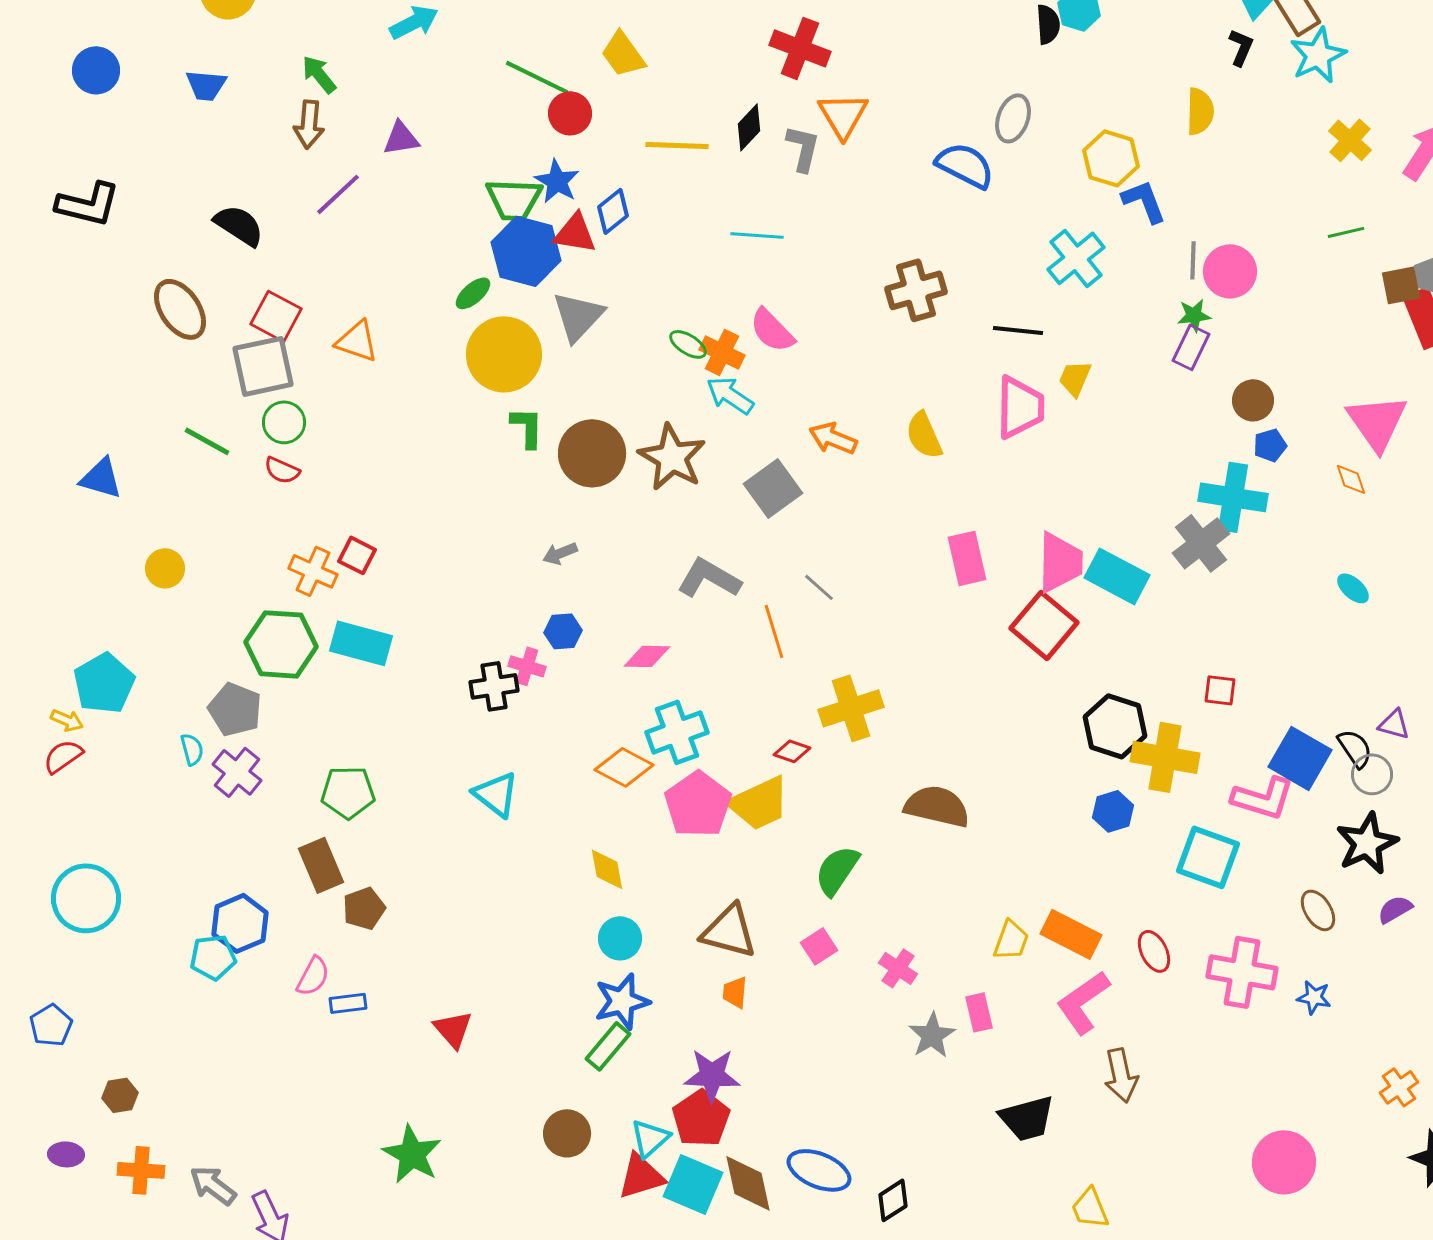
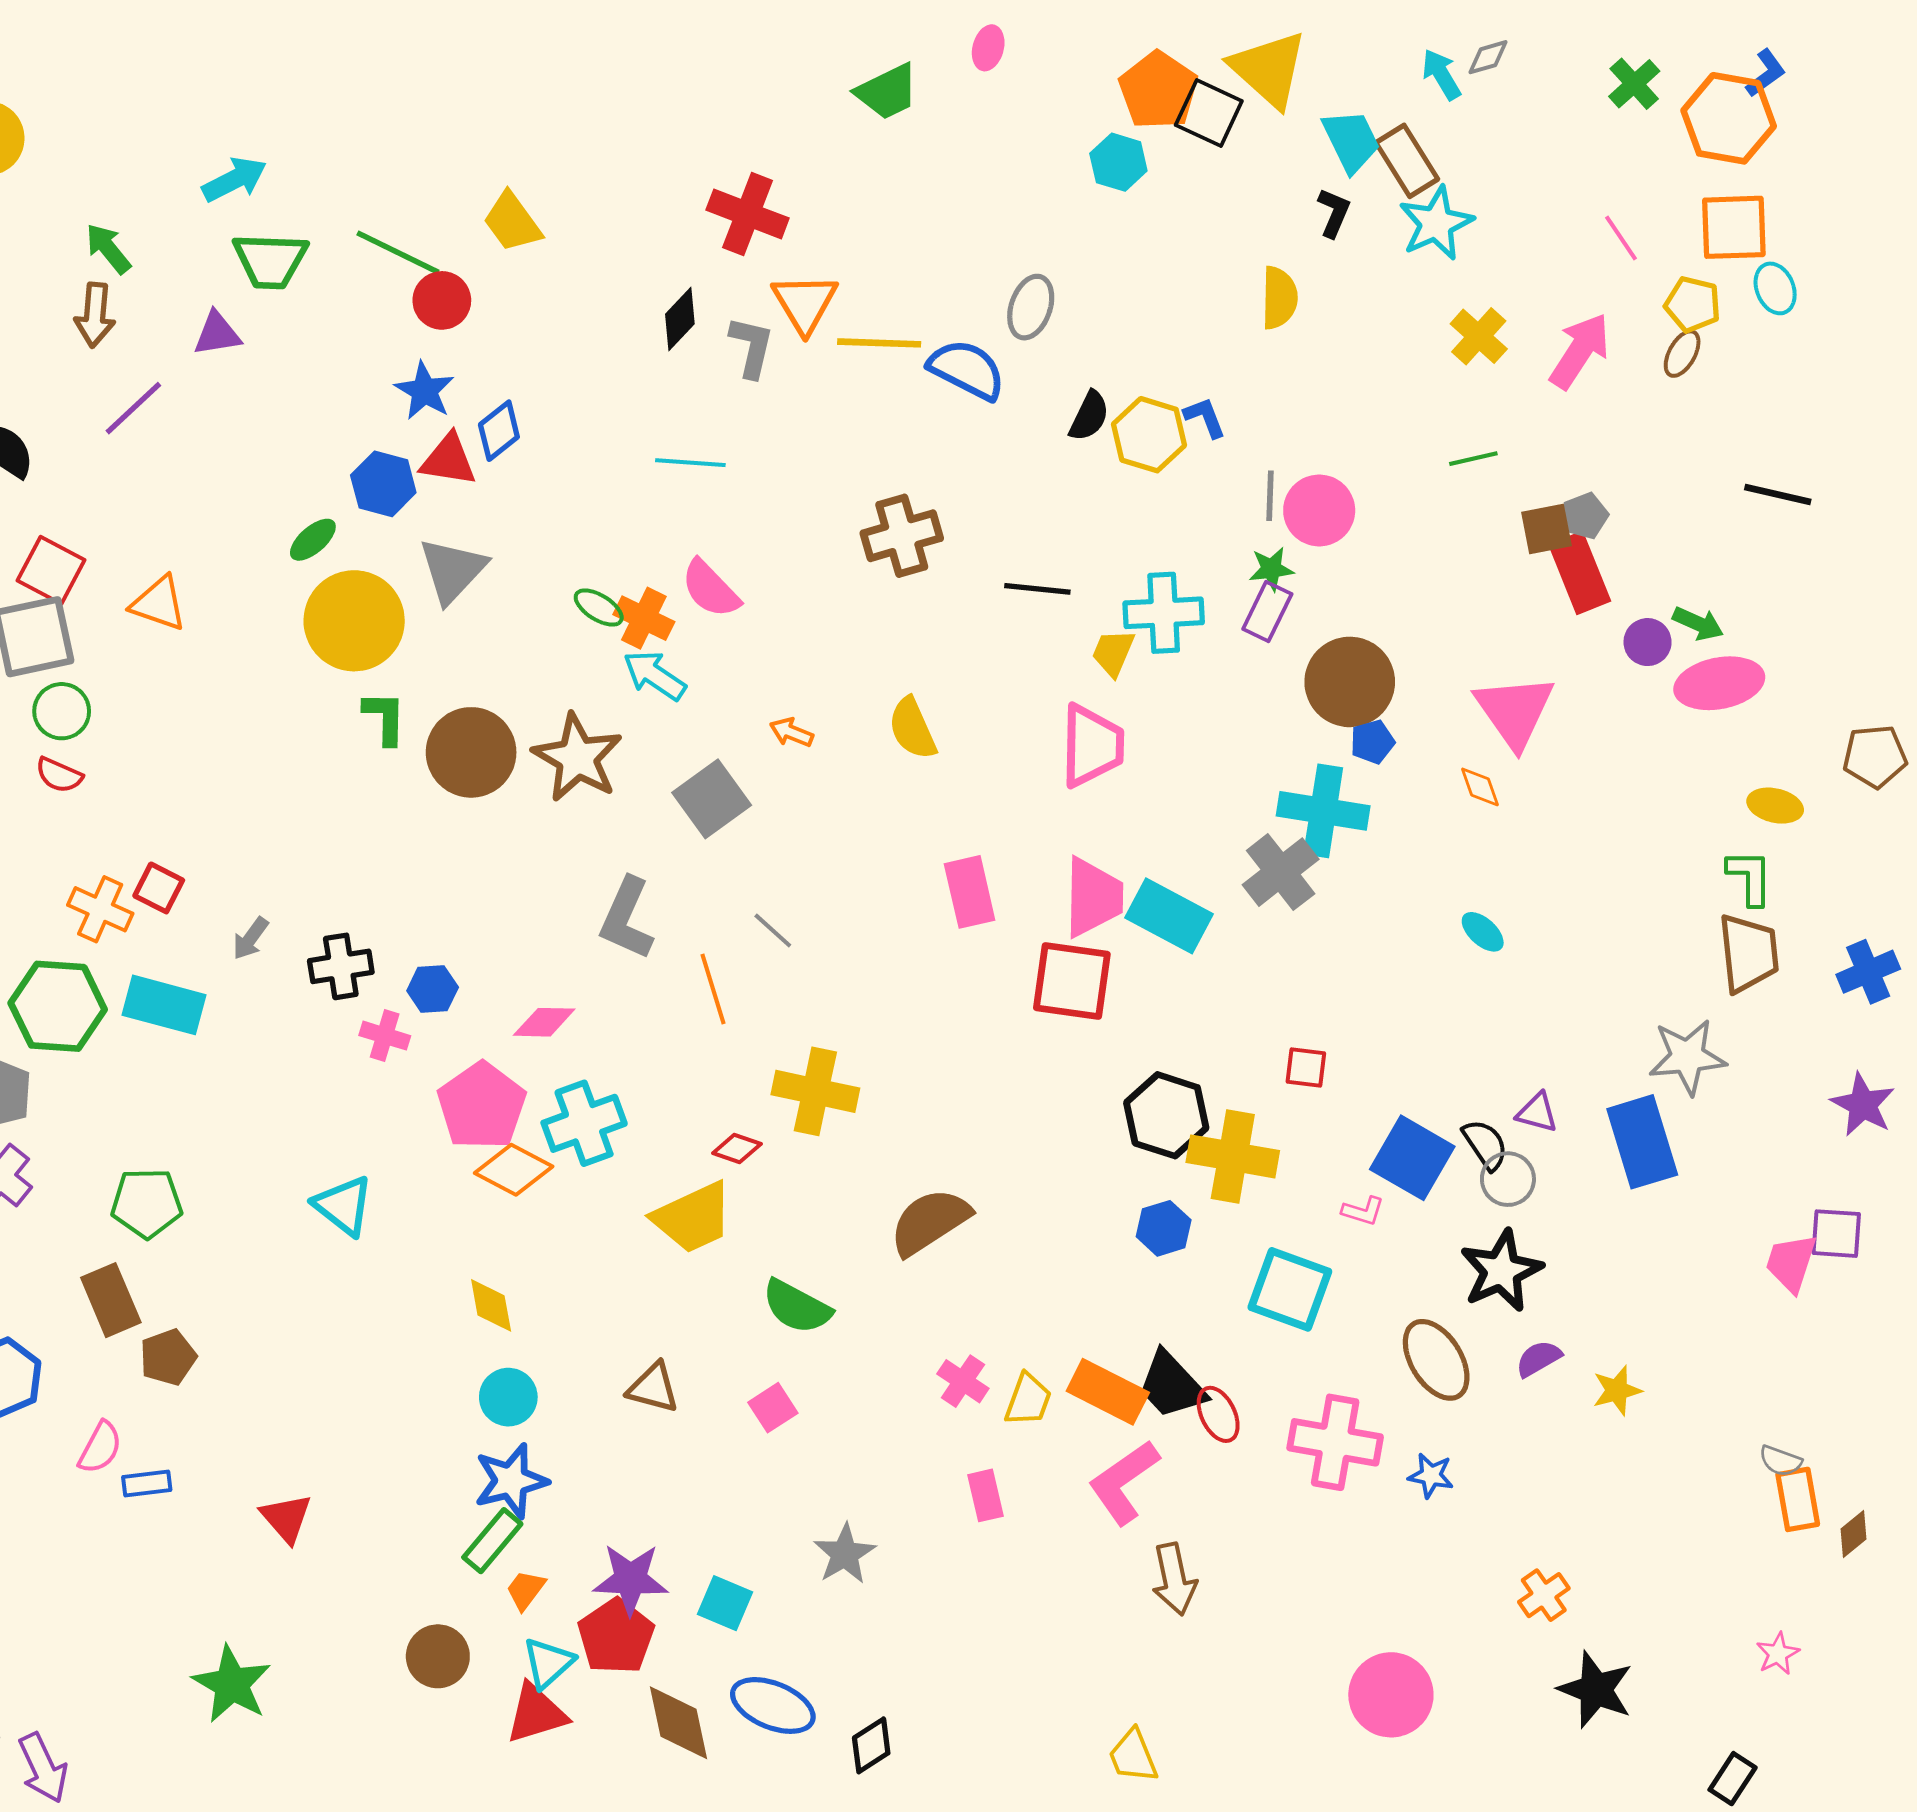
black semicircle: (1048, 24) -> (1089, 416), moved, turned 30
yellow line: (677, 145) -> (879, 343), moved
yellow hexagon: (1111, 158) -> (1149, 435), moved
green trapezoid: (514, 199) -> (270, 261), moved
blue L-shape: (1144, 201) -> (1205, 417), size x0.7
blue hexagon: (526, 251) -> (383, 484), size x0.7
cyan cross: (1076, 258) -> (1164, 613), moved, turned 36
brown circle: (1253, 400) -> (1350, 682), size x1.6
pink trapezoid: (1020, 407) -> (1092, 746), moved
orange arrow: (833, 438) -> (791, 732), size x0.7
gray arrow: (560, 553) -> (250, 938), moved, turned -32
gray L-shape: (709, 578) -> (627, 919), turned -96
red square: (1044, 625) -> (1072, 981), turned -32
black cross: (494, 686) -> (341, 966), moved
yellow cross: (851, 708) -> (815, 1091), turned 30
pink L-shape: (1263, 798) -> (1363, 1211), size x0.5
pink pentagon: (698, 804) -> (482, 1106), moved
brown semicircle: (937, 806) -> (930, 1222), turned -46
green semicircle: (837, 870) -> (797, 1307), turned -96
brown ellipse: (1318, 910) -> (1436, 1360), size x1.5
brown triangle: (729, 931) -> (653, 1388), size x0.7
pink cross: (898, 968) -> (963, 1381), moved
orange trapezoid: (735, 992) -> (526, 1590), moved, turned 32
gray star: (932, 1035) -> (845, 1554), moved
black trapezoid: (1027, 1118) -> (1172, 1385), moved, turned 62
cyan square: (693, 1184) -> (725, 1603), moved, size x0.7

